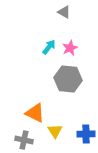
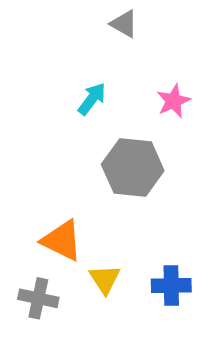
pink star: (70, 48) -> (173, 101), moved

